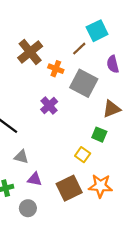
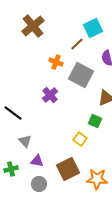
brown cross: (30, 52) -> (33, 26), moved
gray triangle: (21, 157) -> (25, 141), turned 32
orange star: (100, 186) -> (97, 179), moved
gray circle: (28, 208) -> (39, 184), moved

